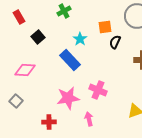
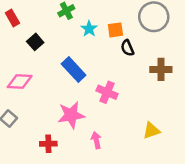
cyan star: (80, 39) -> (89, 29), moved
black semicircle: (115, 42) -> (127, 48), turned -48
pink cross: (98, 90) -> (107, 92), moved

